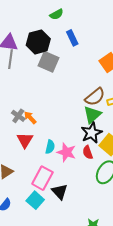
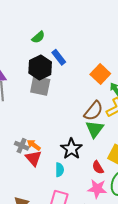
black hexagon: (38, 42) -> (40, 68), moved
black star: (92, 133) -> (71, 149), moved
red triangle: (25, 140) -> (33, 158), moved
pink star: (66, 152) -> (97, 189), moved

